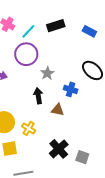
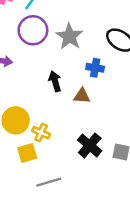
gray star: (47, 73) -> (69, 36), moved, size x1.5
yellow cross: (29, 128) -> (41, 133), moved

